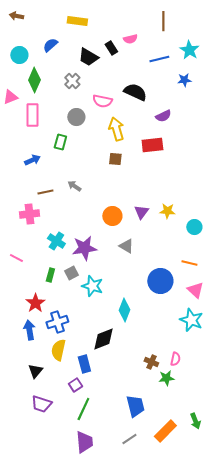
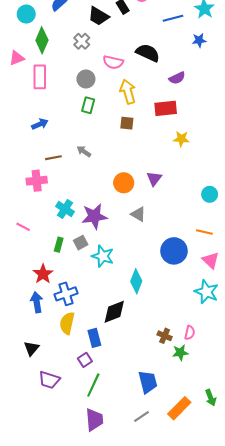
green rectangle: (60, 142) -> (88, 105), moved
yellow star: (167, 211) -> (181, 139), moved
black triangle: (35, 371) -> (31, 348), moved

